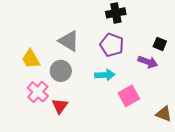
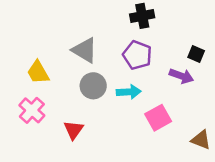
gray circle: (61, 71) -> (93, 86), moved
pink cross: (38, 92) -> (32, 110), moved

